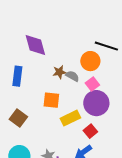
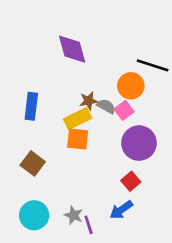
purple diamond: (35, 45) -> (72, 49), moved
pink square: (92, 84) -> (124, 110), moved
yellow rectangle: (70, 118) -> (78, 119), moved

